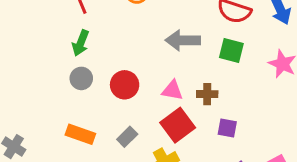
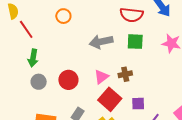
pink triangle: (172, 90) -> (101, 77), turned -35
purple square: (227, 128) -> (138, 104), moved

